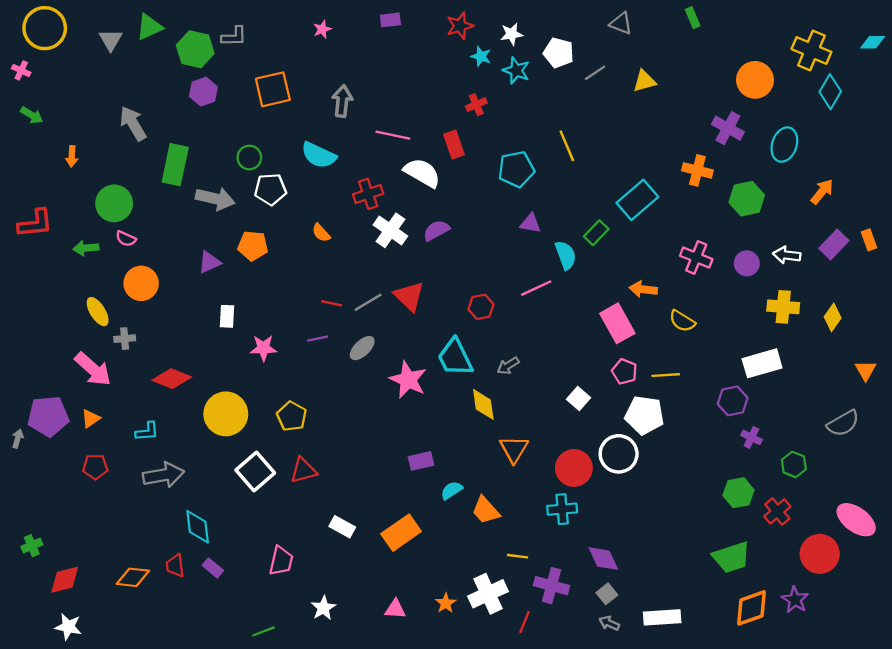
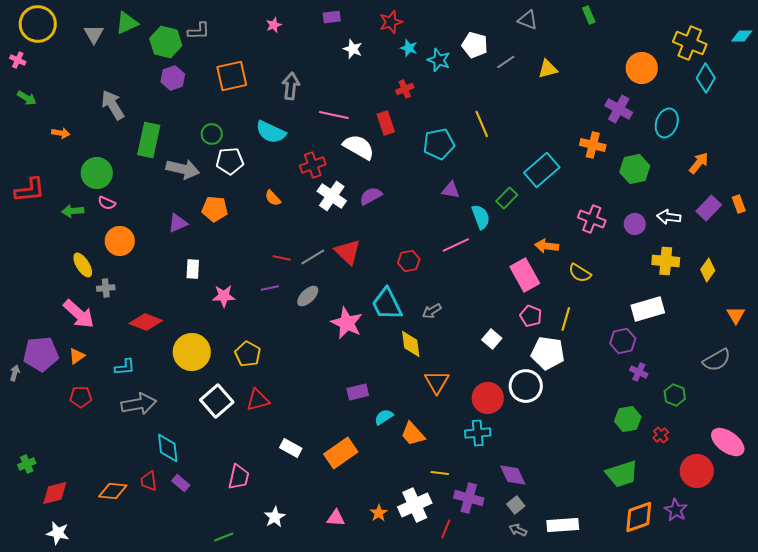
white star: (512, 34) -> (353, 49), moved, turned 30
orange arrow: (72, 156) -> (61, 133), turned -84
yellow line: (666, 375) -> (566, 319), turned -70
red cross: (777, 511) -> (661, 435), size x0.7

